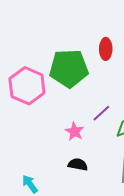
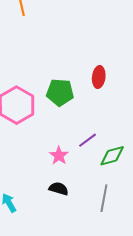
green pentagon: (69, 68) -> (60, 92), size x0.7

